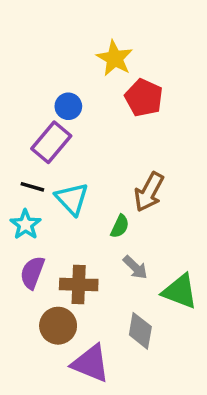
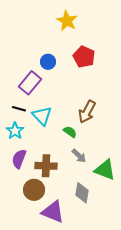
yellow star: (115, 58) -> (67, 21), moved
blue circle: (68, 106) -> (48, 62), moved
green semicircle: (120, 226) -> (70, 132), turned -80

